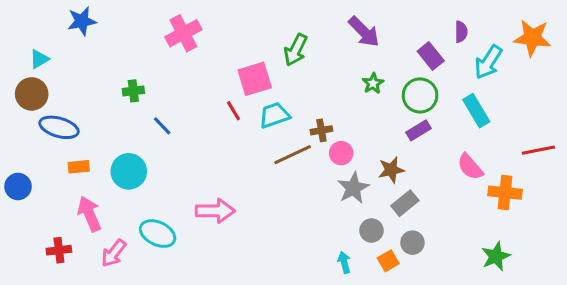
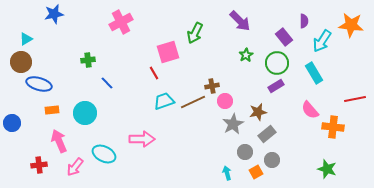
cyan trapezoid: (274, 115) -> (164, 101), moved
green star: (496, 256) -> (327, 169), turned -30

